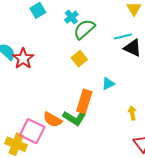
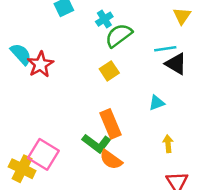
cyan triangle: (108, 84) -> (157, 103), moved
orange rectangle: (84, 101) -> (111, 124), turned -45
orange semicircle: (52, 120) -> (111, 160), moved

